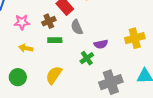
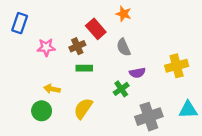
gray semicircle: (77, 27) -> (124, 47), moved
yellow arrow: (26, 48) -> (52, 89), moved

